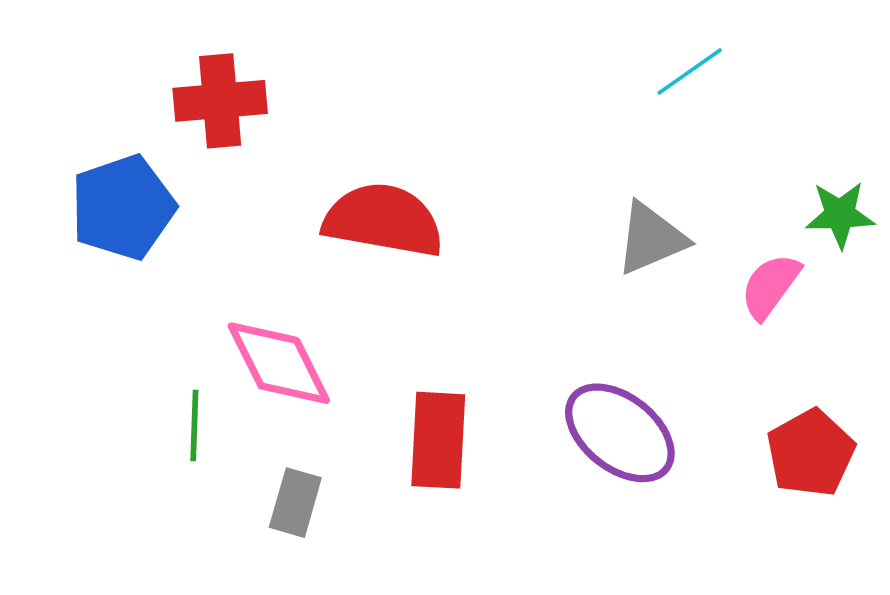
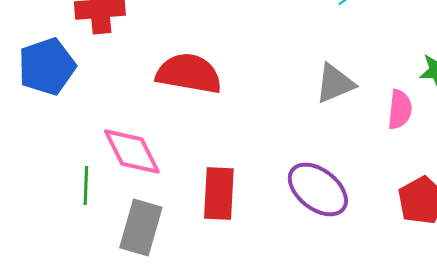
pink semicircle: (770, 286) -> (400, 109), turned 150
gray rectangle: (295, 503) -> (141, 227), size x1.5

